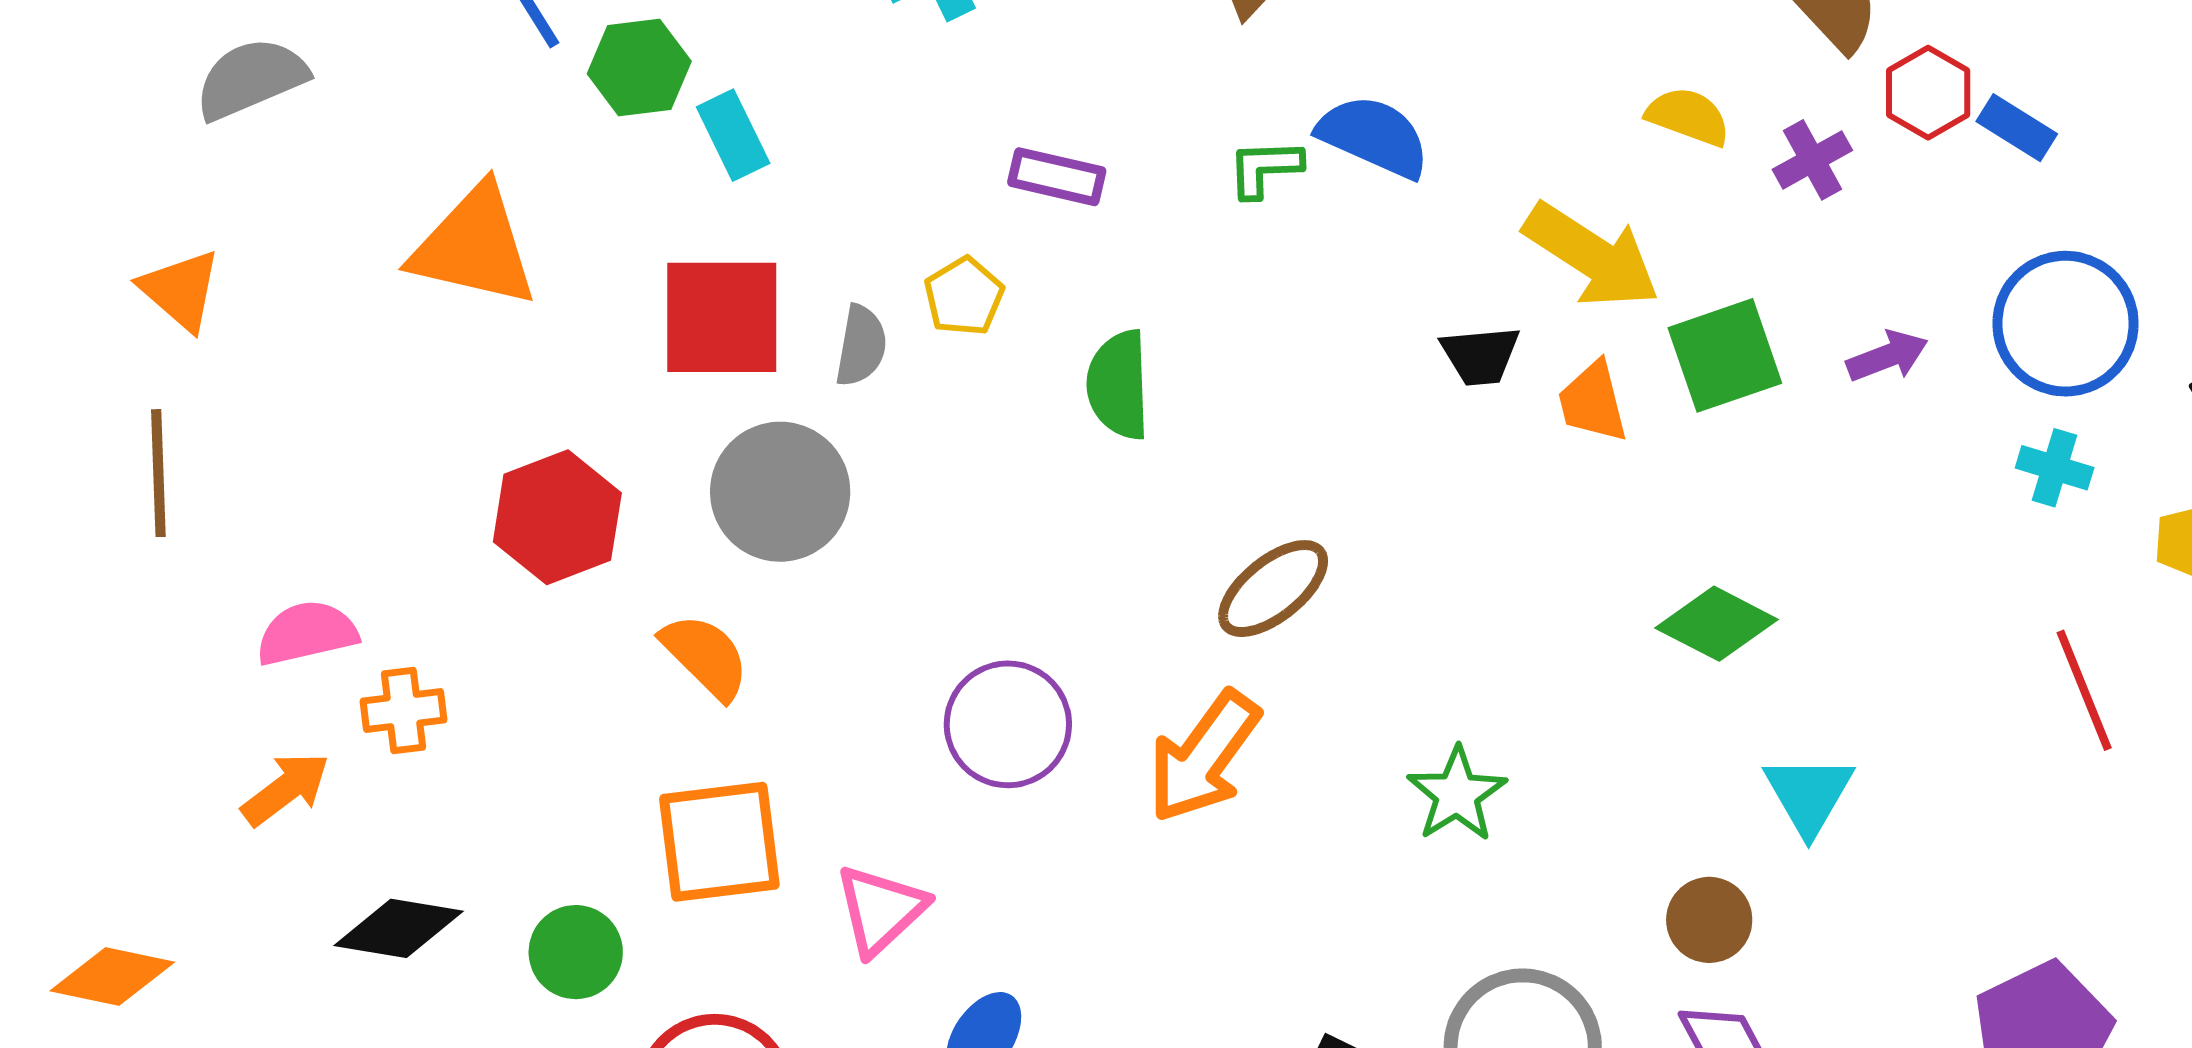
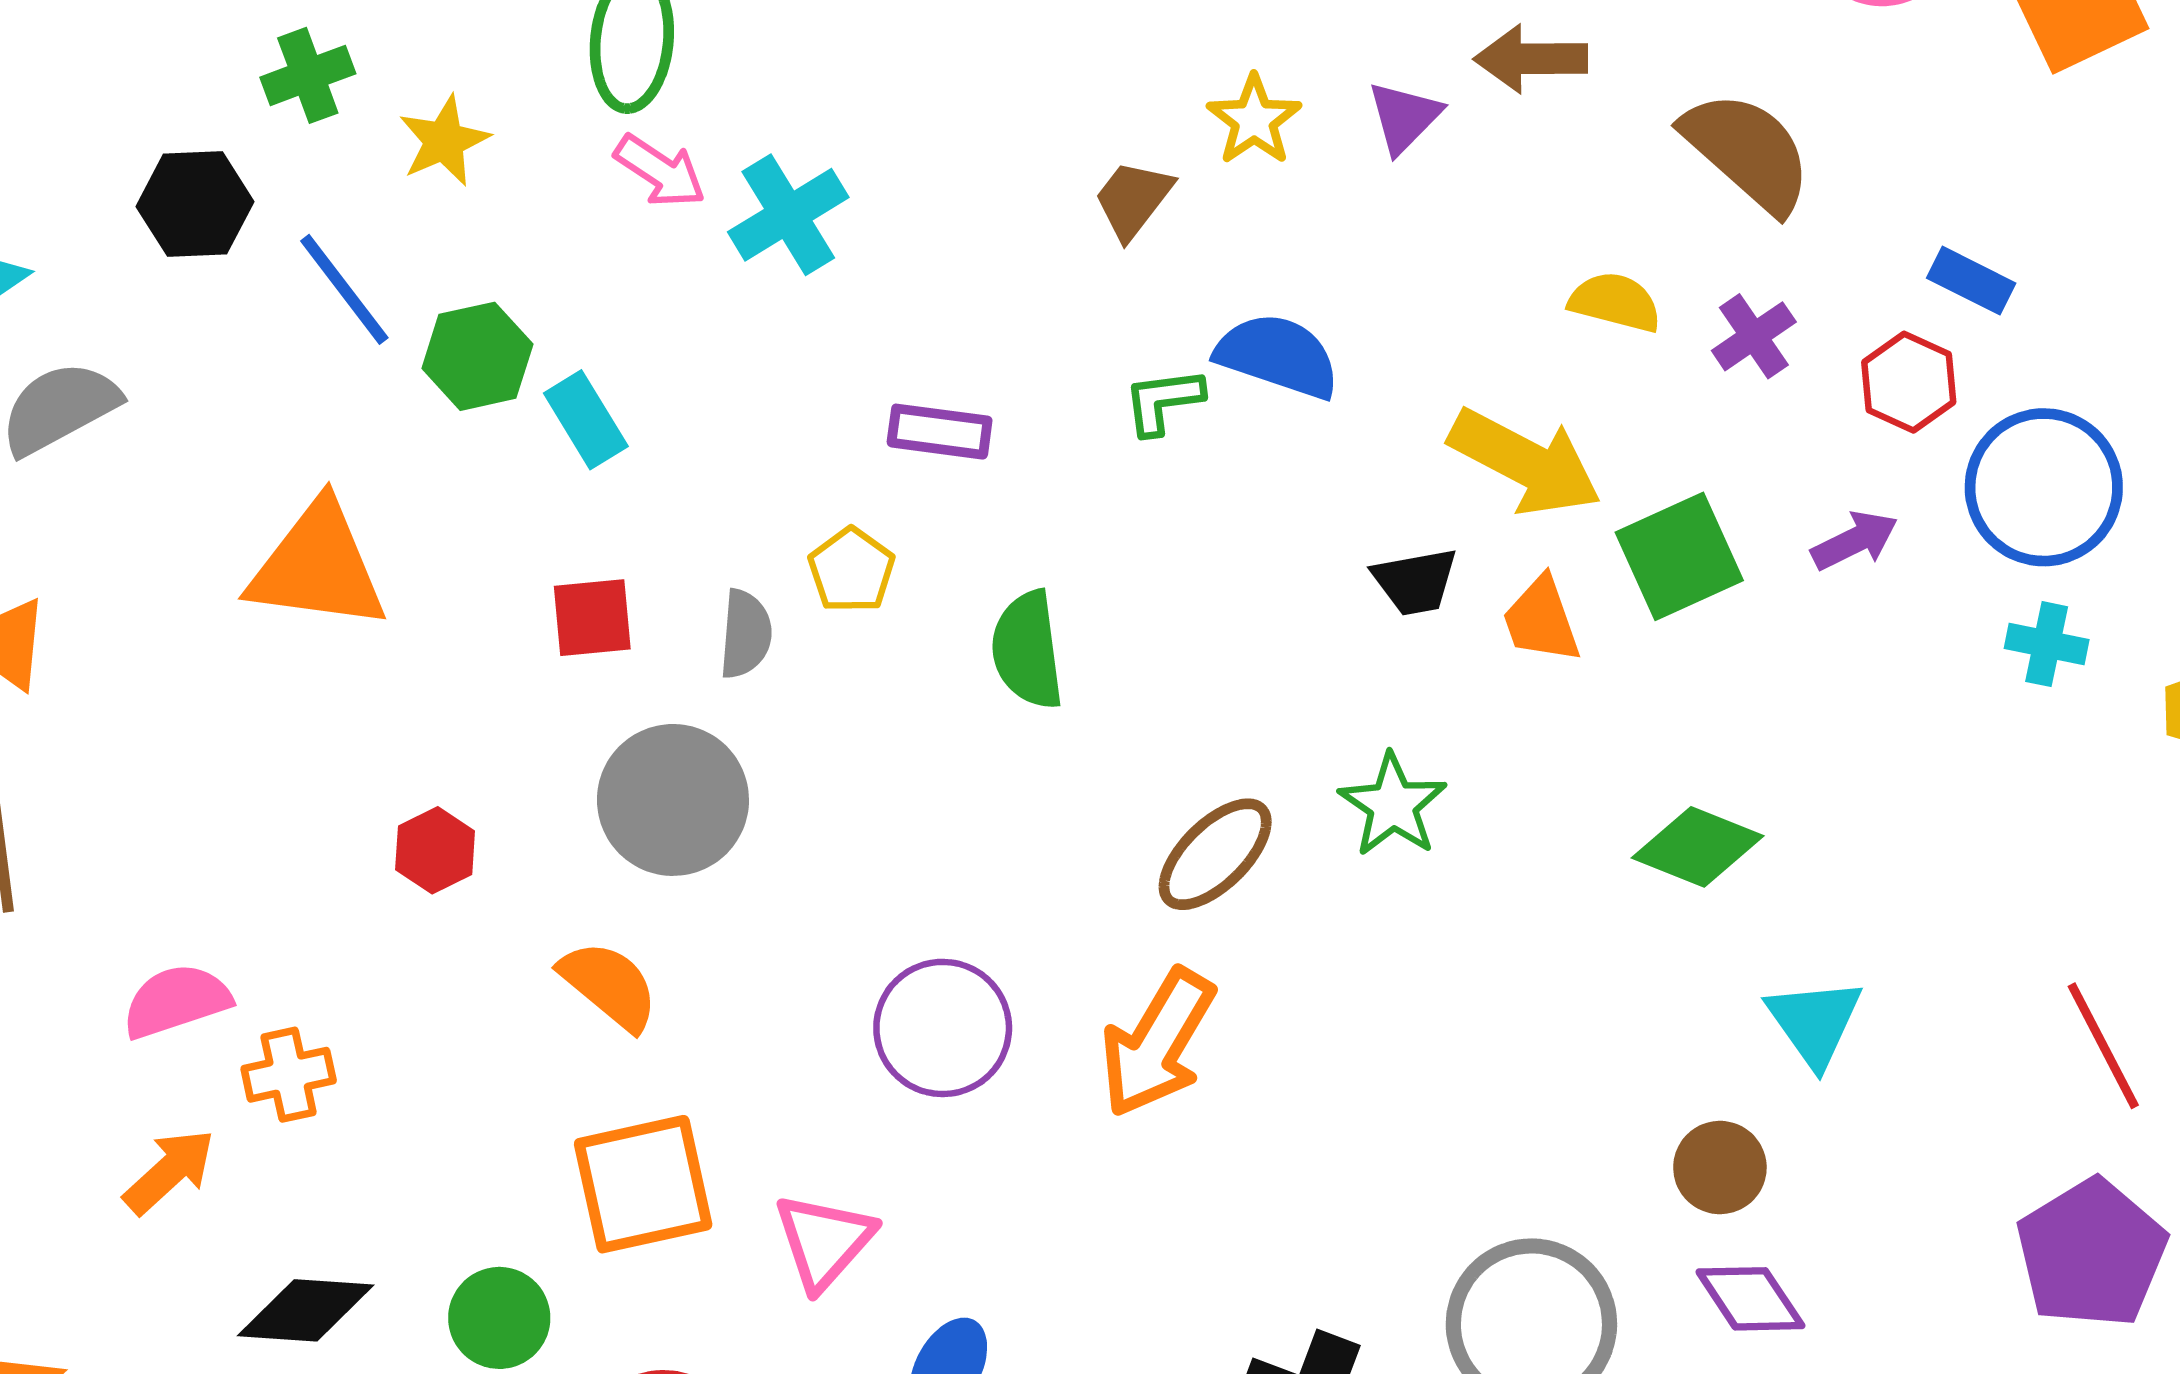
red hexagon: (1928, 93) -> (1909, 382), moved
red square: (722, 317) -> (592, 618), size x0.6
red hexagon: (557, 517) -> (435, 850), size x0.6
red line: (2084, 690) -> (2103, 1046), moved
green star: (1457, 794) -> (1393, 805), moved

